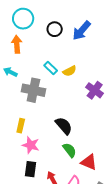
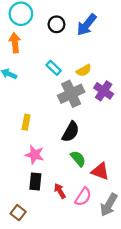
yellow semicircle: (70, 71) -> (84, 70), moved
gray cross: (33, 90) -> (71, 94), moved, turned -35
yellow rectangle: (21, 126) -> (26, 122), moved
black semicircle: (64, 126) -> (71, 132), turned 72

